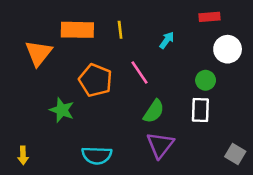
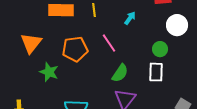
orange triangle: (39, 53) -> (31, 43), moved
orange pentagon: (95, 80) -> (75, 49), turned -30

